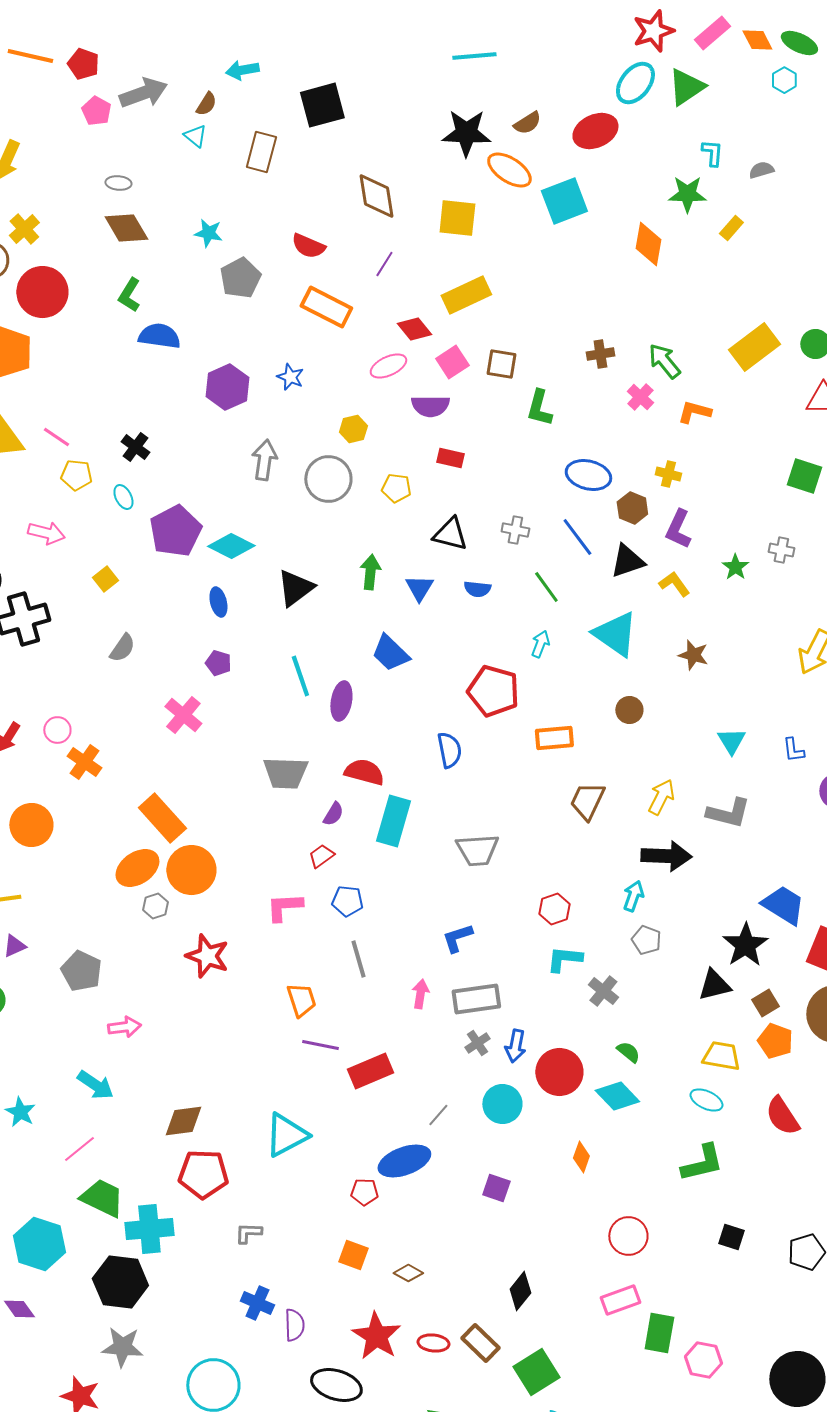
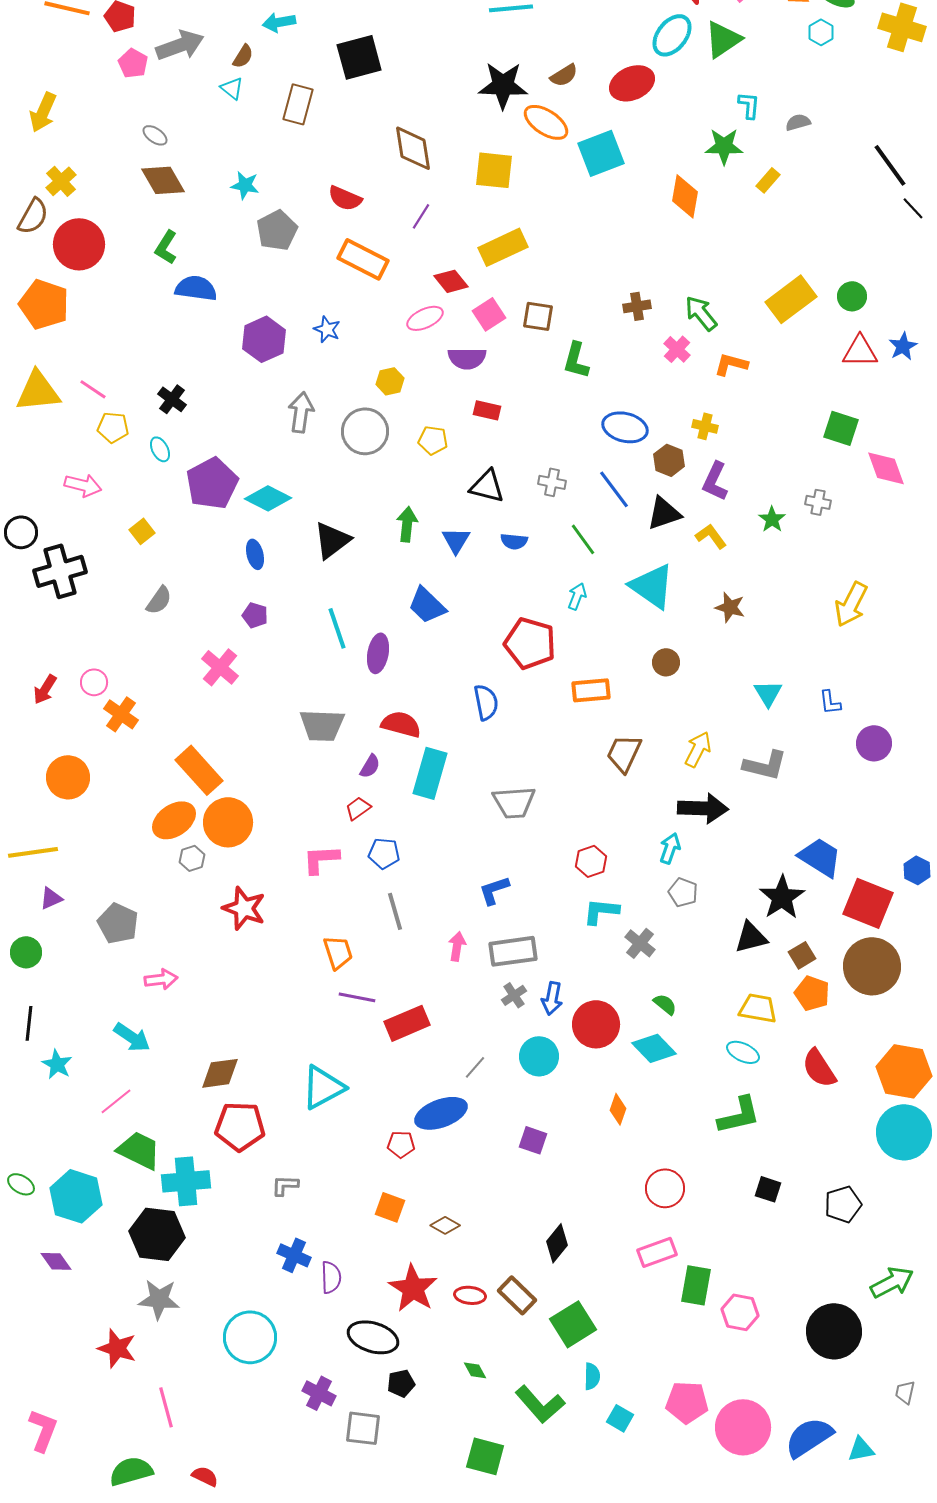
gray ellipse: (118, 183) -> (155, 135), turned 30

